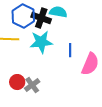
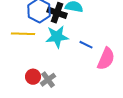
blue line: (70, 50) -> (86, 45), turned -64

